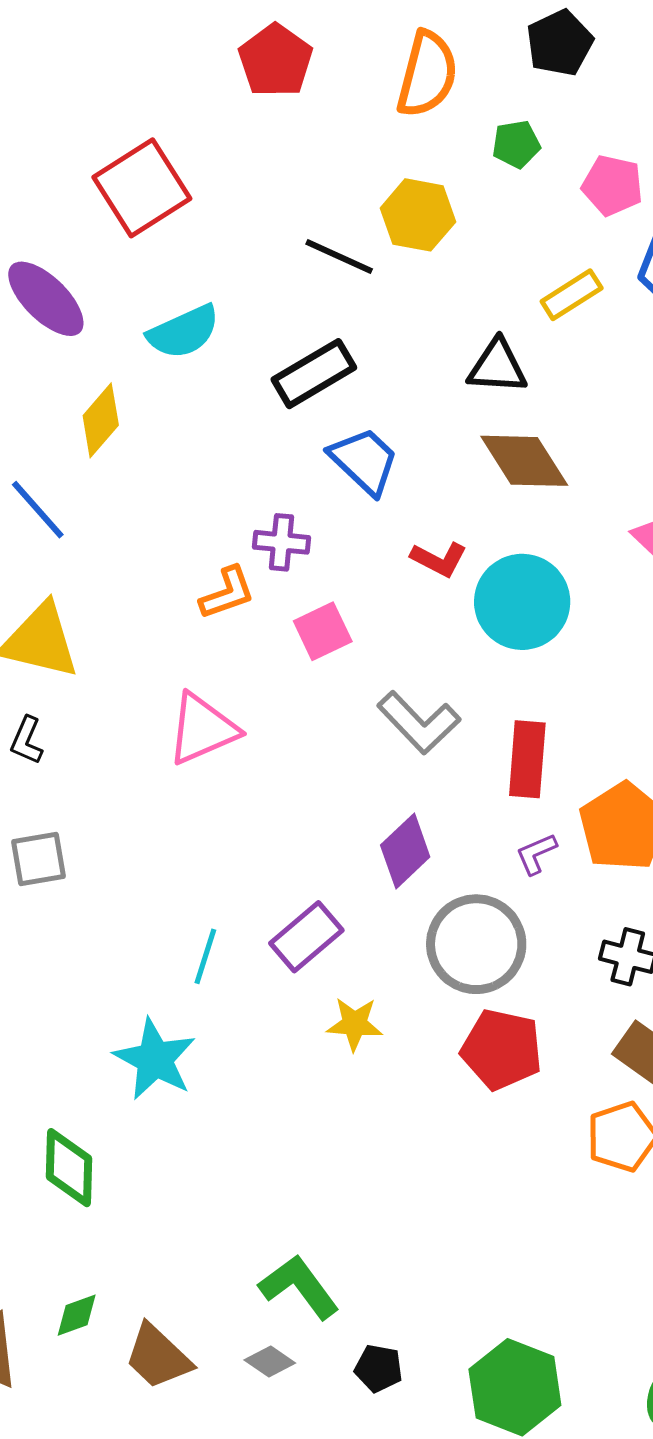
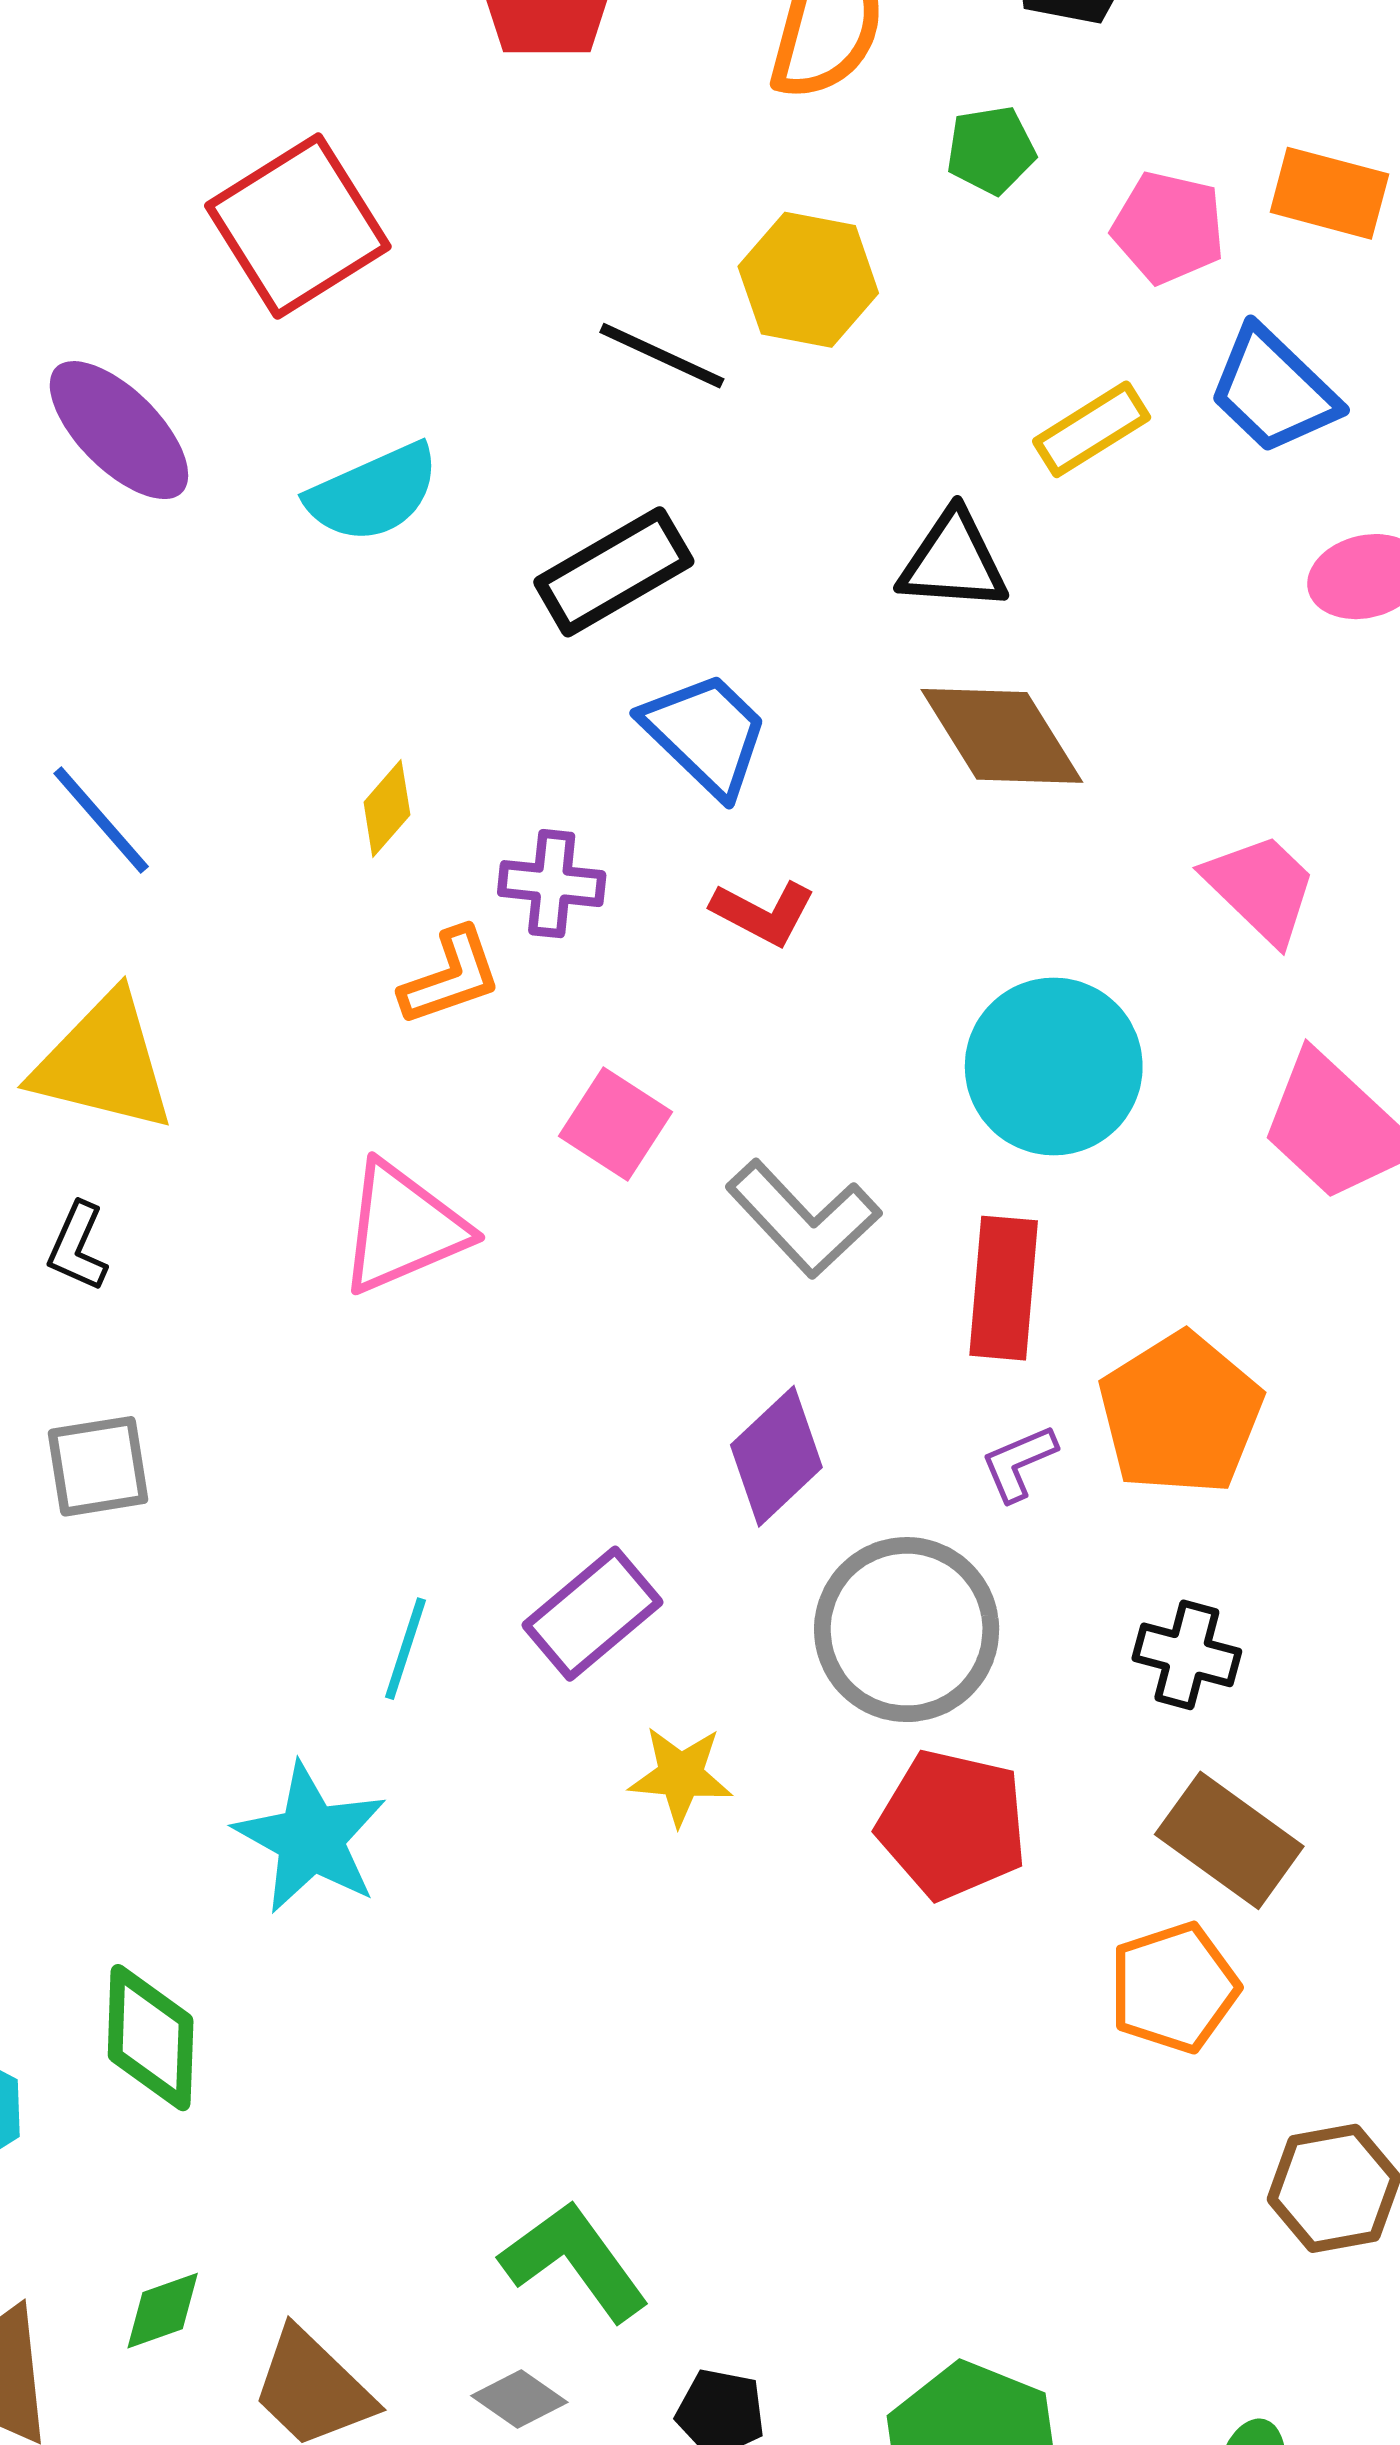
yellow diamond: (101, 420) -> (387, 809), moved, size x0.7
red L-shape: (439, 559) -> (763, 913), moved
cyan circle: (522, 602) -> (1054, 1066), moved
pink square: (323, 631) -> (615, 1124), moved, turned -32

